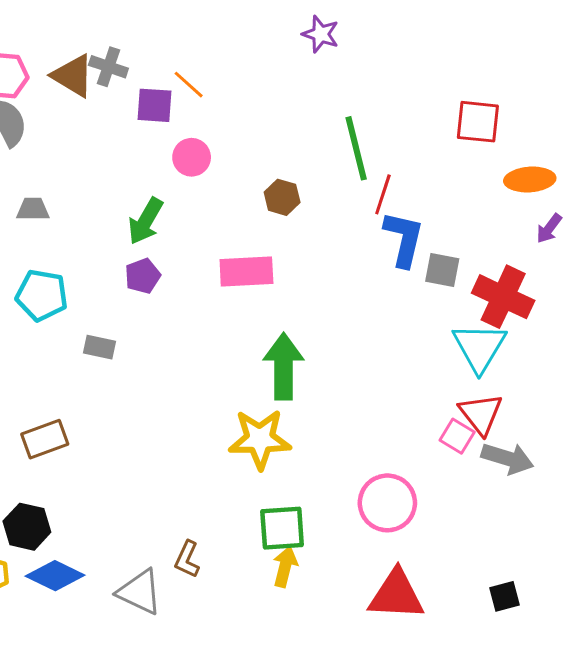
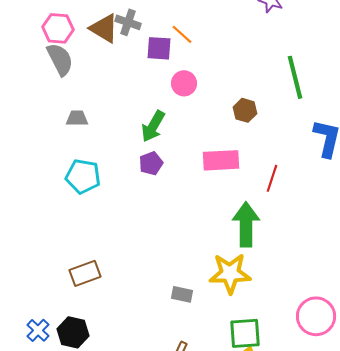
red line: (383, 194) -> (272, 178), moved
gray rectangle: (100, 347) -> (182, 294), moved

